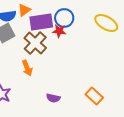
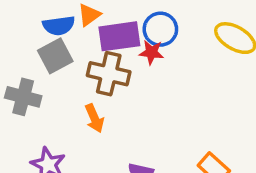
brown cross: (35, 43) -> (109, 74), turned -30

